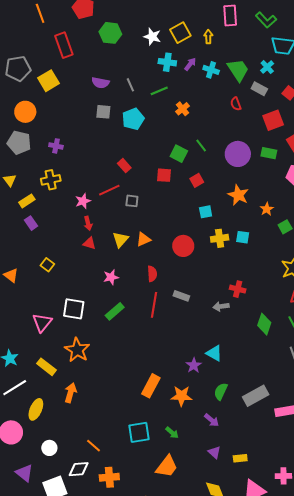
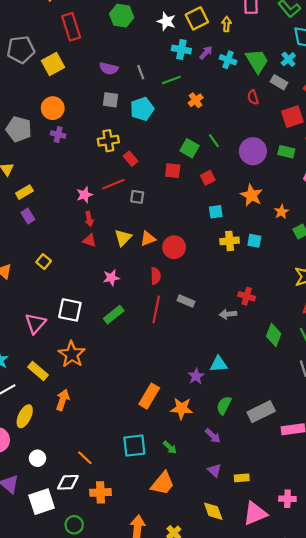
orange circle: (25, 112) -> (53, 108), moved
yellow cross: (51, 180) -> (108, 141), moved
red circle: (183, 246) -> (174, 247), moved
cyan triangle: (214, 353) -> (219, 364), turned -36

